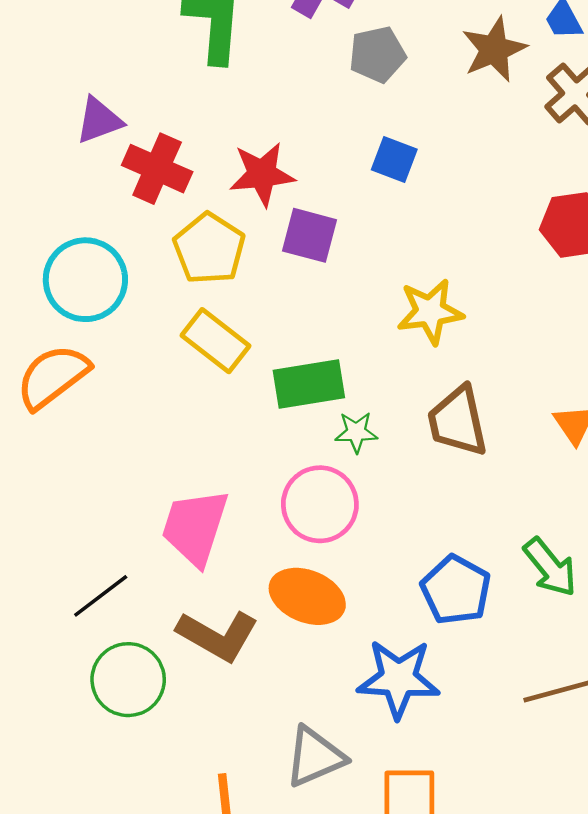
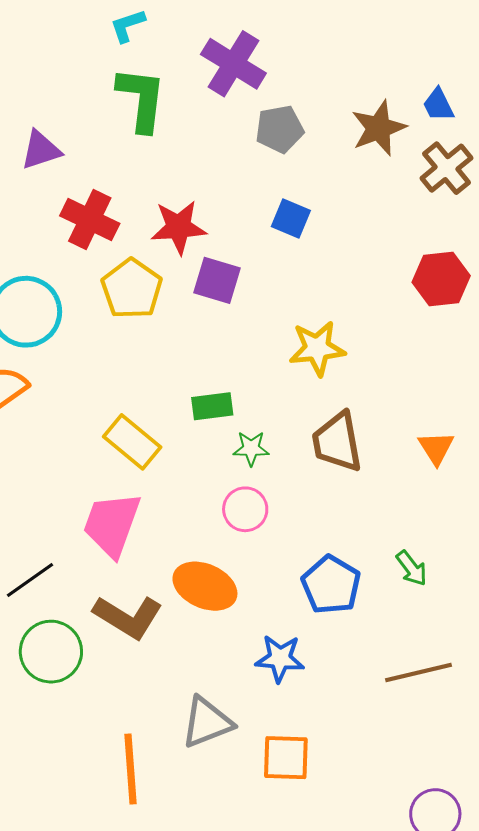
purple triangle: (99, 120) -> (41, 150), moved
yellow rectangle: (215, 341) -> (132, 442), moved
green rectangle: (309, 384) -> (212, 406), size x0.7
pink circle: (320, 504) -> (245, 509), moved, size x0.7
green arrow: (550, 567) -> (412, 568), size x0.7
blue star: (398, 679) -> (280, 658), size x0.7

